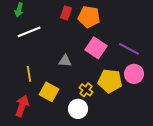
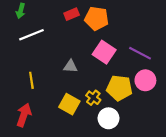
red rectangle: (66, 13) -> (72, 14), turned 48
yellow square: (49, 92) -> (69, 104), moved
white circle: (78, 109) -> (109, 118), moved

